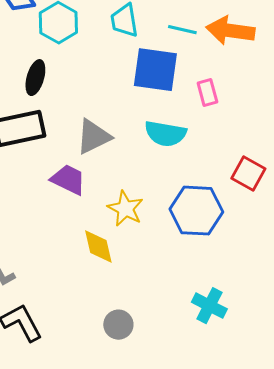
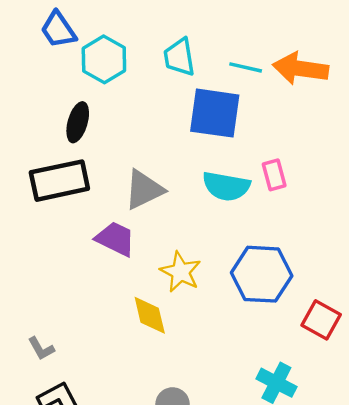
pink rectangle: (207, 93) -> (274, 175), moved
red square: (248, 174) -> (321, 320), moved

